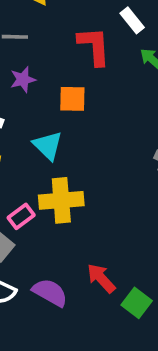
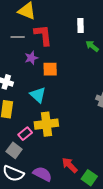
white rectangle: (132, 20) -> (81, 25), turned 40
red L-shape: (94, 46) -> (43, 35), moved
purple star: (23, 79) -> (31, 58), moved

